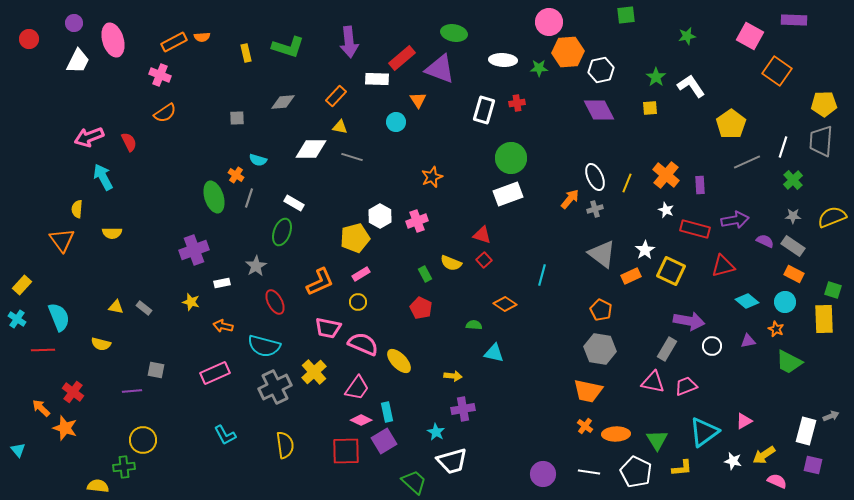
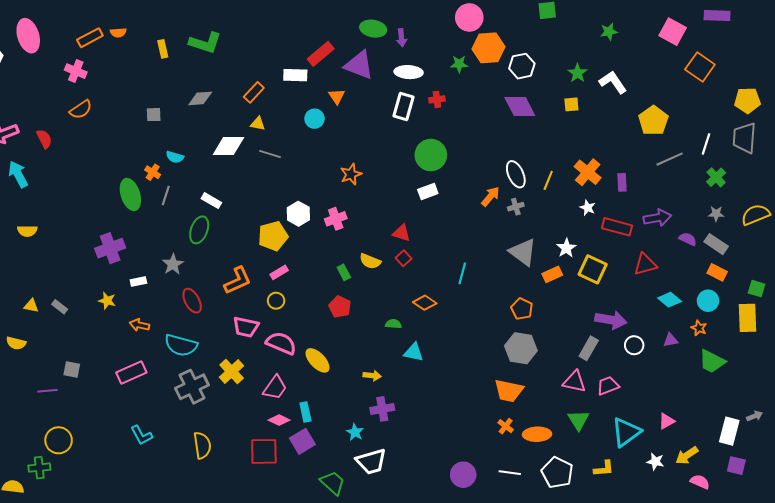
purple arrow: (349, 42) -> (401, 38), moved, size x0.6
white ellipse: (503, 60) -> (409, 72), moved
white rectangle: (508, 194) -> (428, 191), size x0.7
green triangle: (657, 440) -> (579, 420), moved

